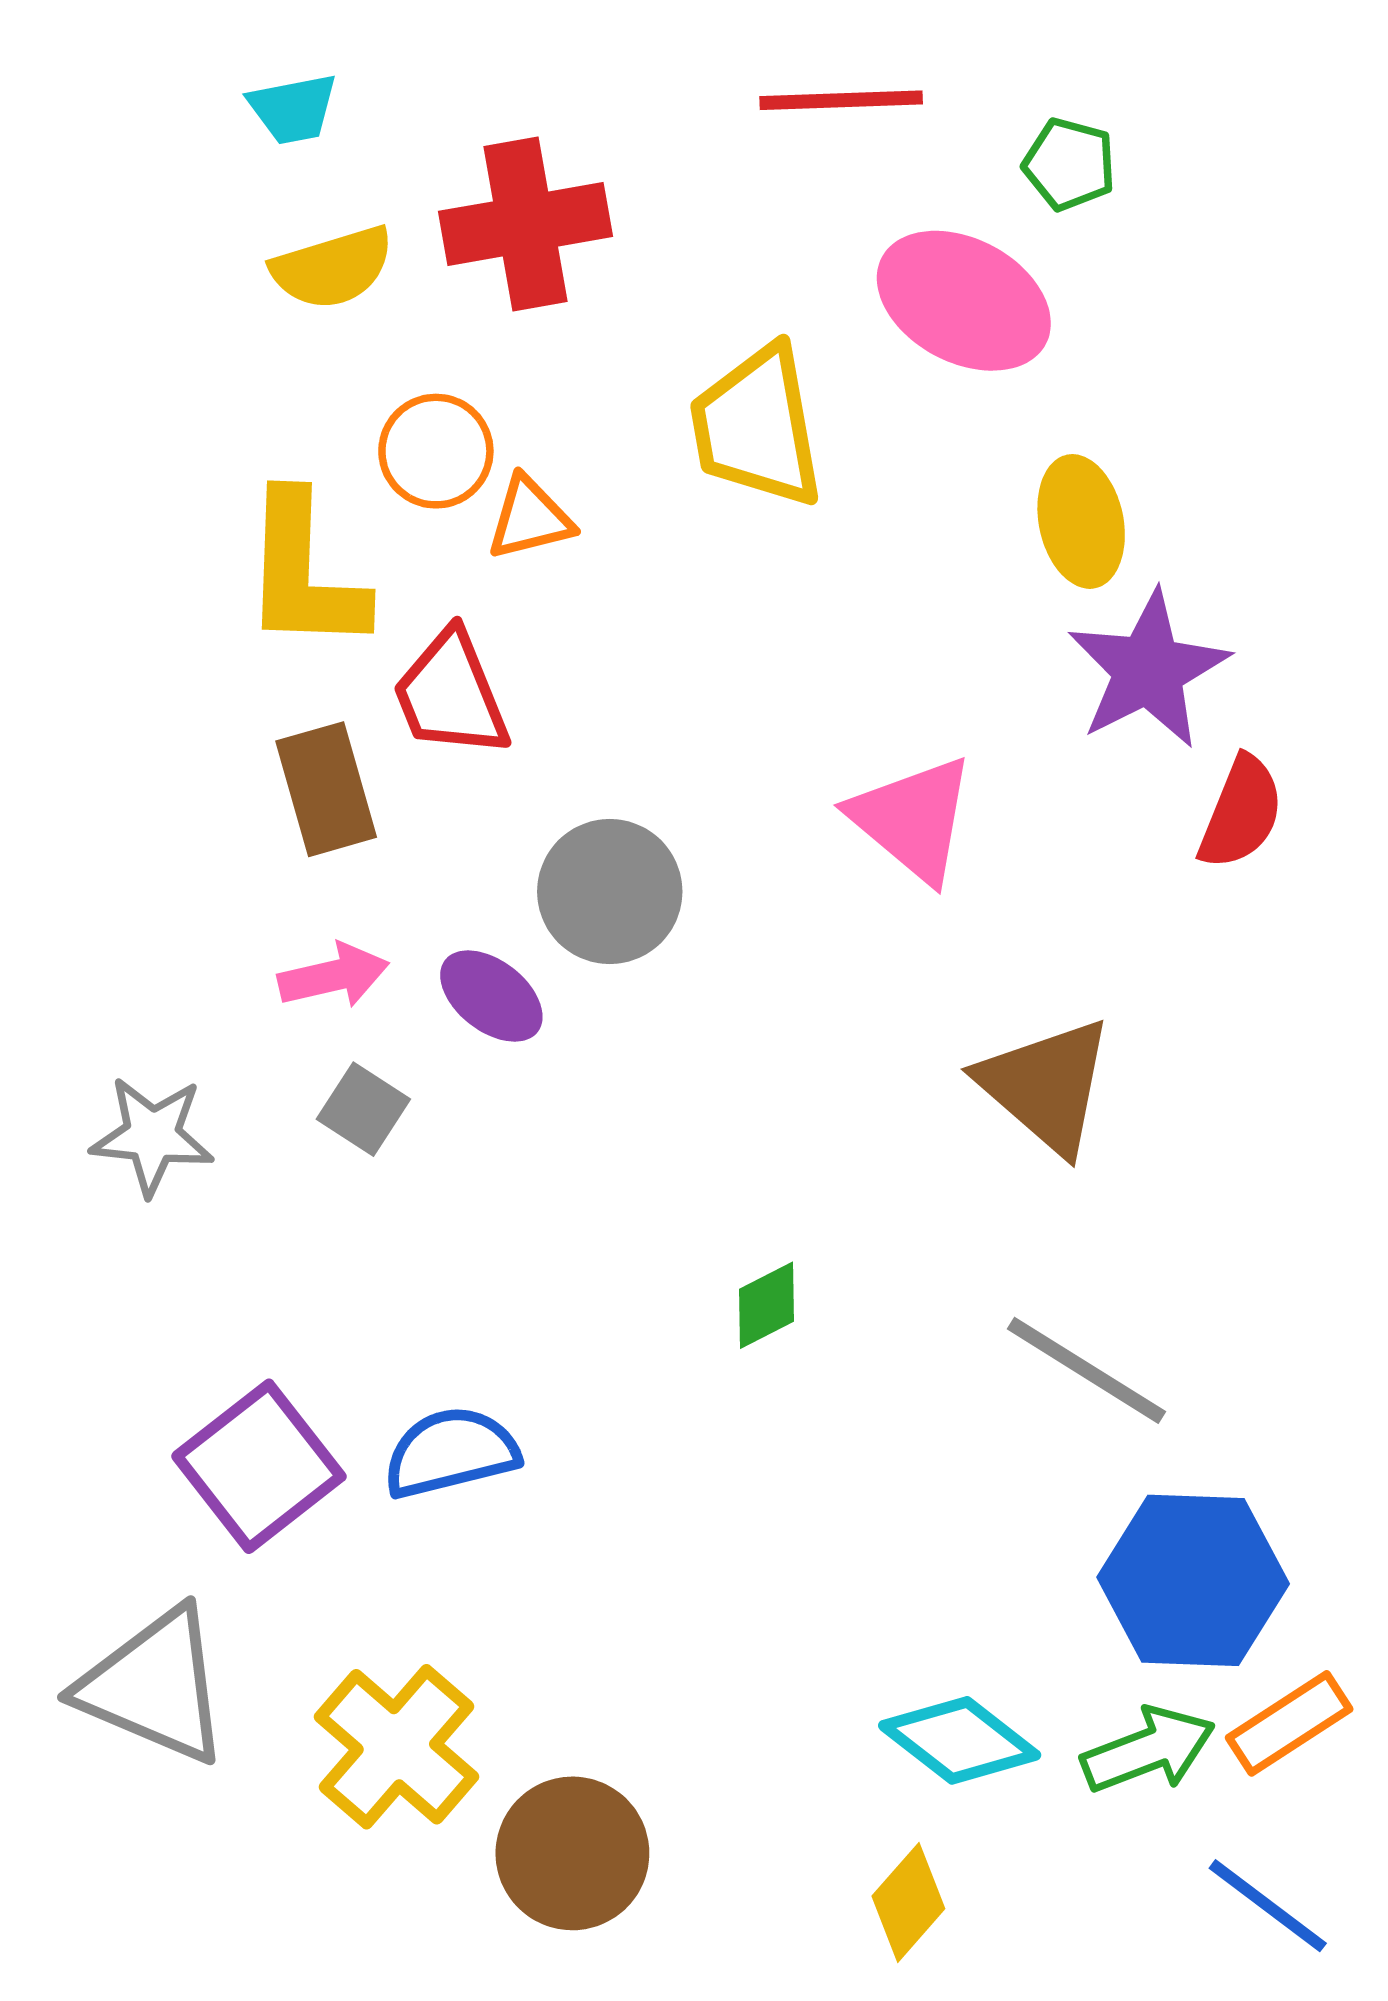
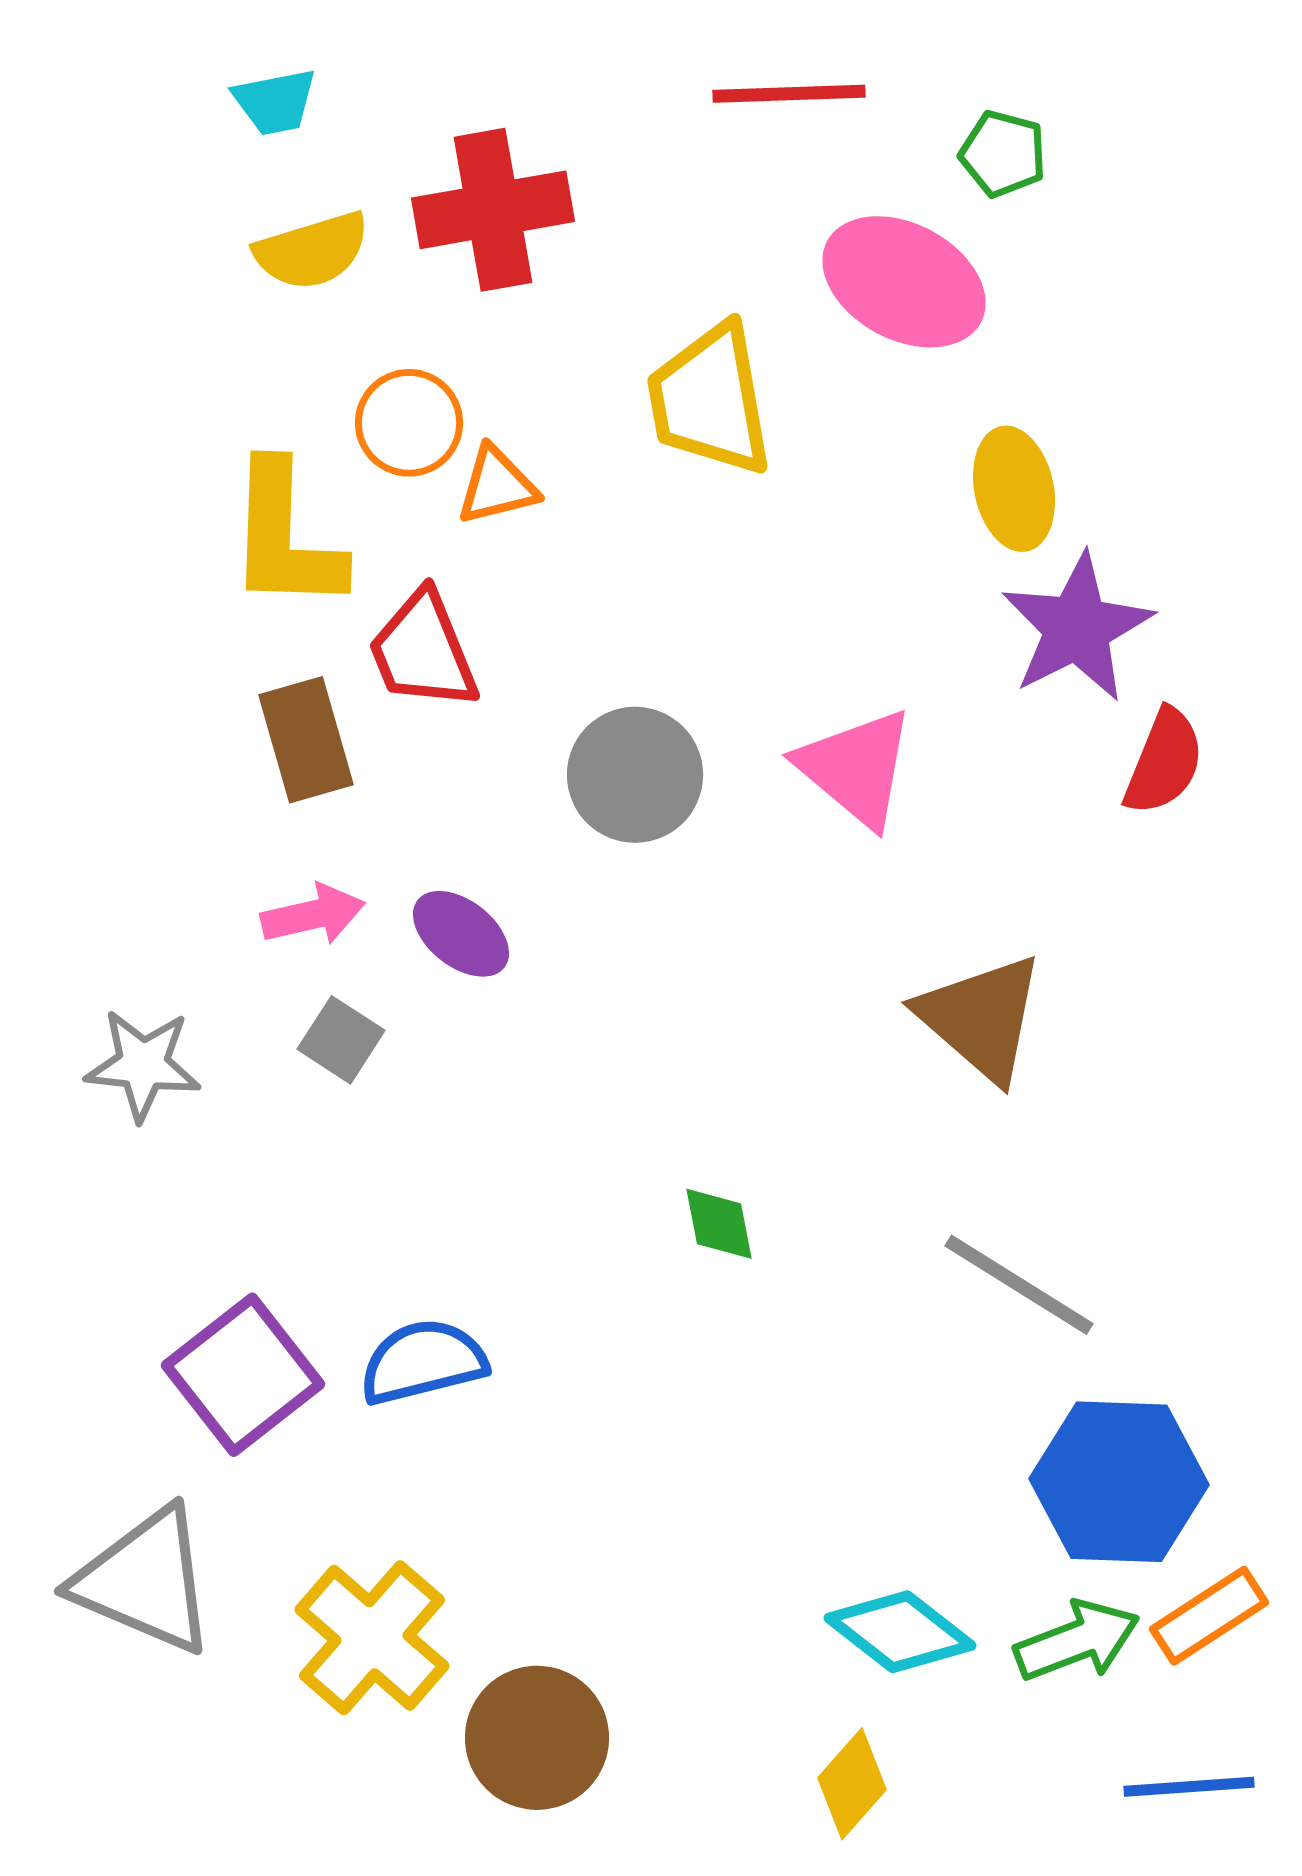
gray circle: (610, 892) -> (635, 775), moved
green diamond: (767, 1305) -> (719, 1224), turned -74
blue line: (1268, 1906) -> (1189, 1787), turned -41

